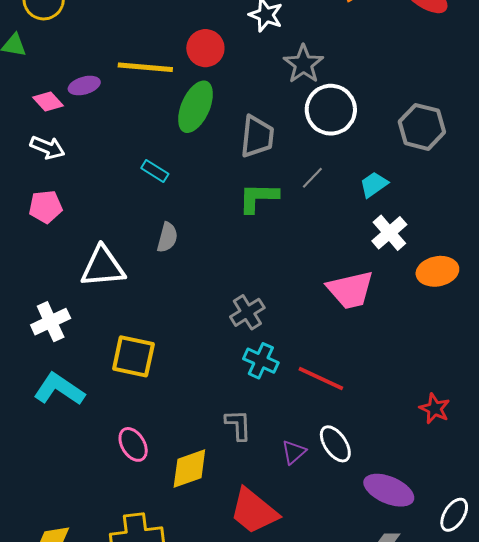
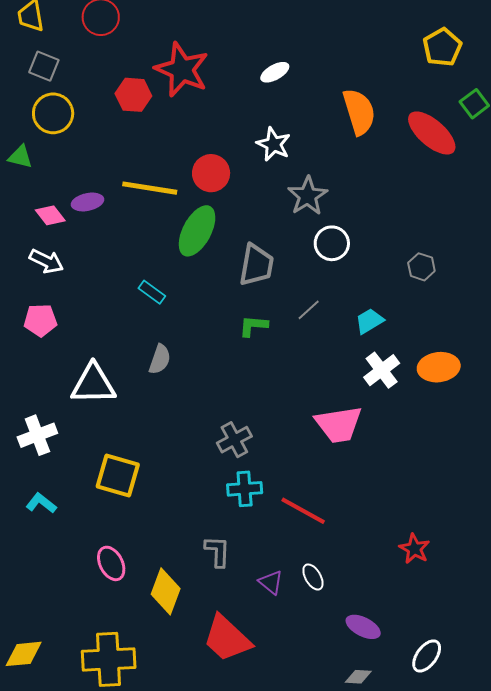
white circle: (331, 110) -> (332, 243), size x0.7
gray hexagon: (422, 127) -> (421, 267), size x0.6
green L-shape: (258, 198) -> (253, 326), size x0.7
orange ellipse: (437, 271) -> (439, 367), moved
cyan cross: (261, 361) -> (245, 489), turned -32
cyan L-shape: (59, 389) -> (41, 503), size x0.6
white ellipse: (335, 444) -> (313, 577), size x0.7
purple triangle: (294, 452) -> (271, 582), turned -44
yellow diamond: (189, 469) -> (166, 591), turned -54
purple ellipse: (389, 490) -> (363, 627), size x0.7

